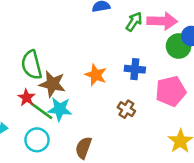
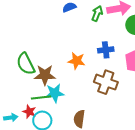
red star: (26, 98) -> (29, 112), moved
brown cross: (126, 109) -> (106, 82), size x1.6
green line: (42, 111) -> (41, 97), turned -30

